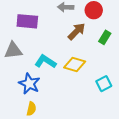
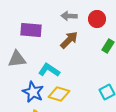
brown arrow: (77, 31) -> (69, 40), moved
yellow diamond: (75, 65) -> (59, 94), moved

